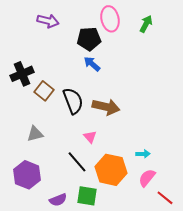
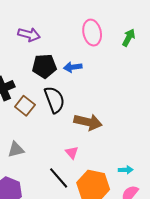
black pentagon: (89, 39) -> (44, 66), moved
blue arrow: (92, 64) -> (73, 67), moved, turned -48
black semicircle: (73, 101) -> (54, 100), moved

